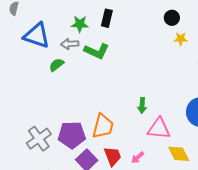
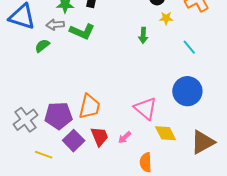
green arrow: (142, 106) -> (143, 35), moved
pink triangle: (159, 129) -> (145, 108), turned 35

